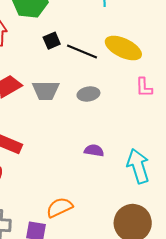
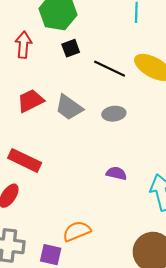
black square: (52, 41) -> (71, 48), moved
gray trapezoid: (46, 90) -> (69, 107), turned 32

